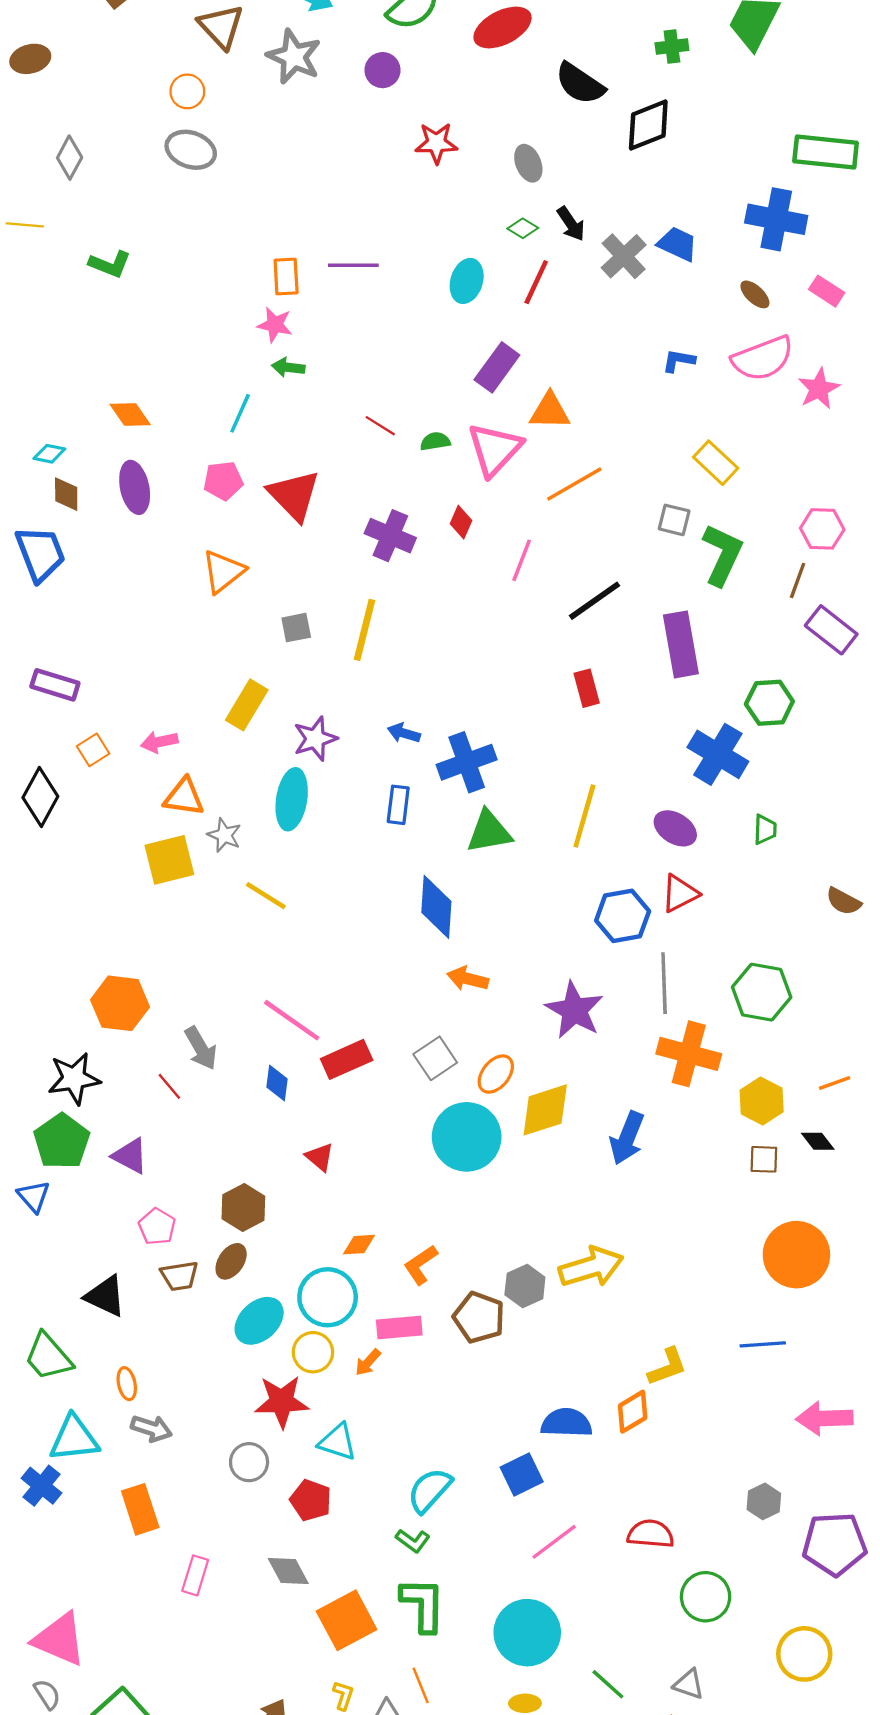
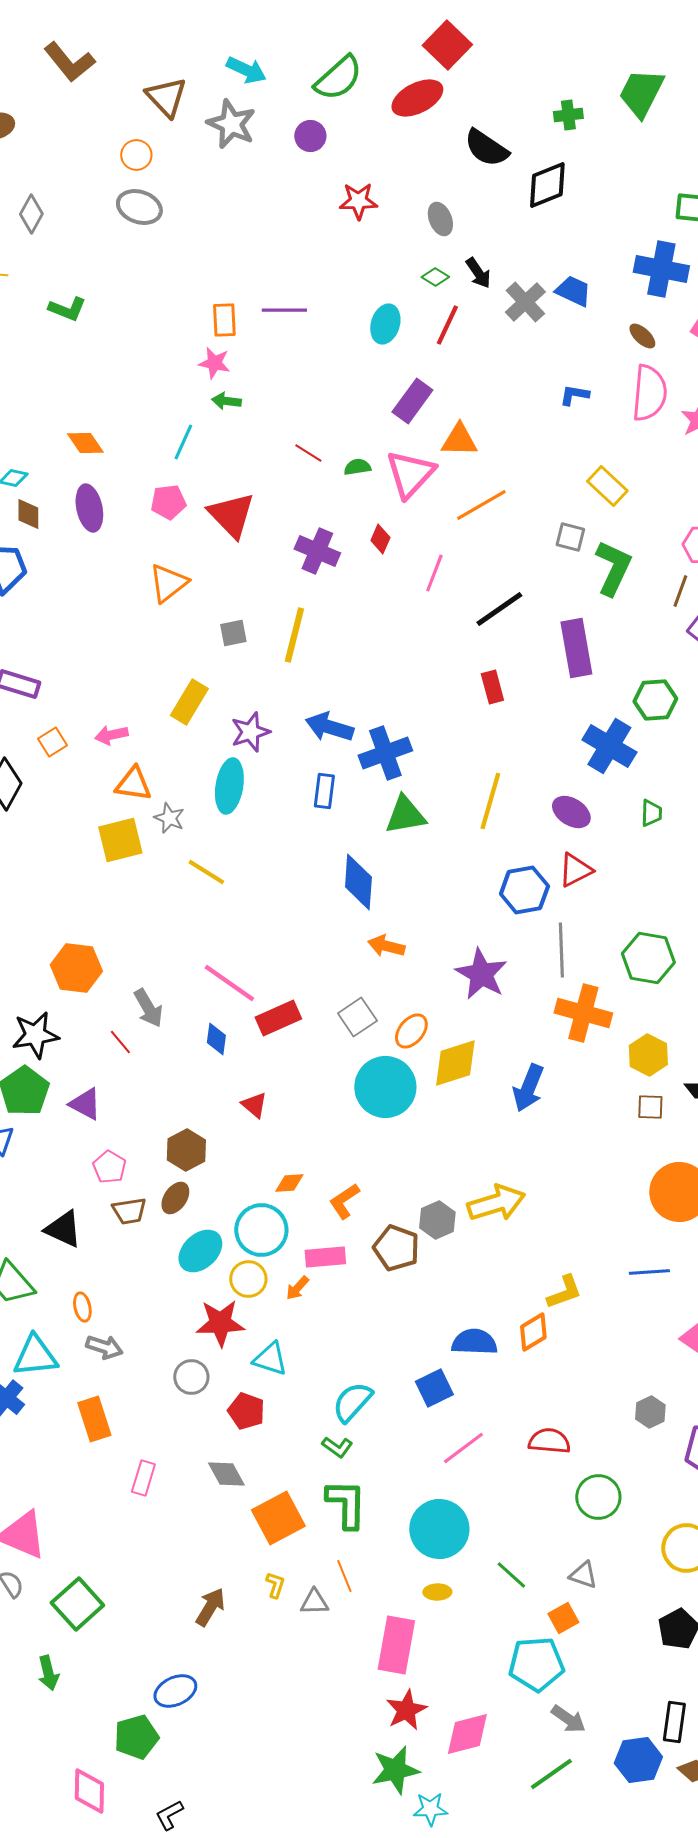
pink semicircle: (763, 358) -> (649, 393), turned -64
blue arrow: (404, 733) -> (329, 727), size x1.6

